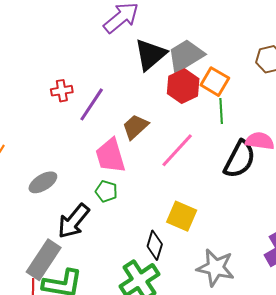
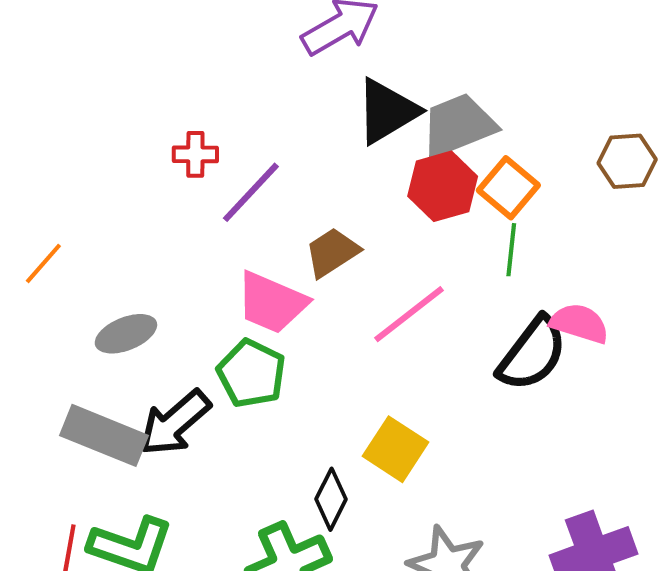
pink trapezoid: (110, 156) -> (272, 303), turned -60
green pentagon: (106, 191) -> (251, 373), size x1.5
gray rectangle: (44, 260) -> (104, 435), moved, turned 69

